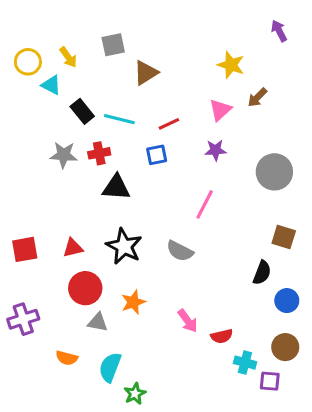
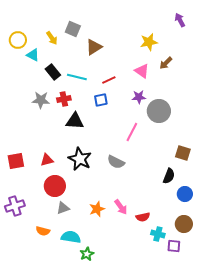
gray square: (113, 45) -> (73, 29), turned 35
yellow arrow: (68, 57) -> (52, 38), moved
yellow star: (231, 65) -> (149, 42), turned -30
pink triangle: (220, 110) -> (142, 71), turned -42
gray circle: (274, 172) -> (159, 111), moved
orange star: (133, 302) -> (97, 209), moved
gray triangle: (98, 322) -> (63, 208), turned -32
cyan semicircle: (110, 367) -> (71, 237), turned 78

